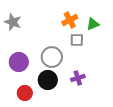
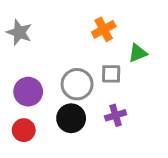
green triangle: (93, 24) -> (138, 53), moved
gray square: (77, 40) -> (111, 74), moved
red circle: (25, 93) -> (24, 130), moved

